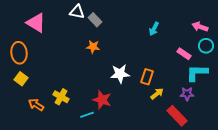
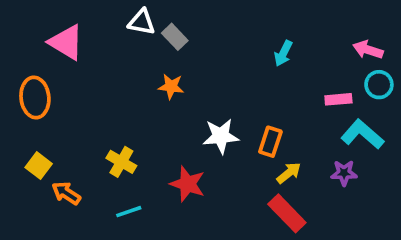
pink rectangle: (184, 54) -> (338, 99), turned -40
cyan L-shape: (197, 73) -> (362, 134), turned 40
yellow square: (21, 79) -> (39, 166), moved
yellow cross: (61, 97) -> (121, 162), moved
cyan line: (87, 115) -> (129, 212), moved
red rectangle: (177, 116) -> (287, 213), moved

